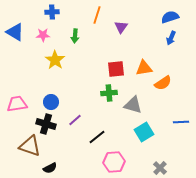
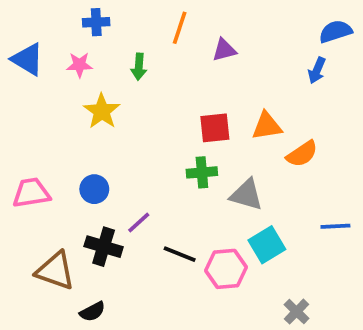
blue semicircle: (170, 17) -> (335, 31), moved
purple triangle: (121, 27) -> (224, 50), turned 40
black cross: (46, 124) -> (104, 247), moved
black line: (97, 137) -> (180, 254), turned 60
pink hexagon: (114, 162) -> (226, 269), moved

